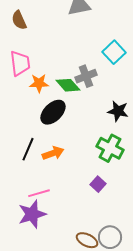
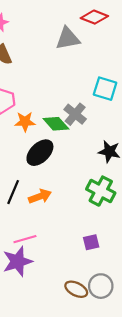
cyan square: (114, 52) -> (105, 89), turned -30
gray cross: (86, 76) -> (75, 114), turned -30
purple square: (98, 184) -> (91, 242), moved, turned 35

